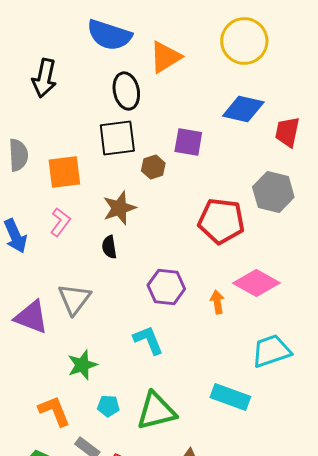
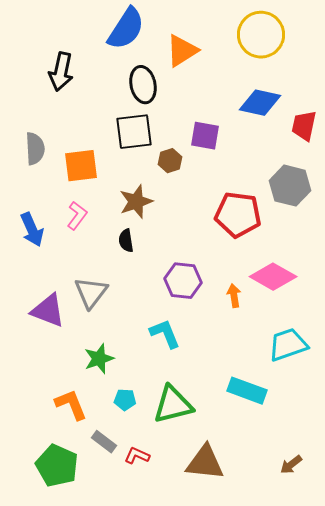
blue semicircle: (109, 35) -> (126, 29), turned -75

